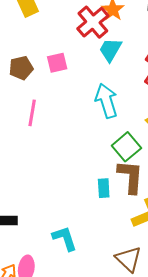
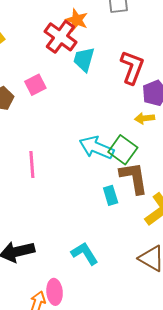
cyan arrow: (106, 101) -> (96, 148), moved, turned -36
pink line: (32, 113) -> (32, 165), moved

